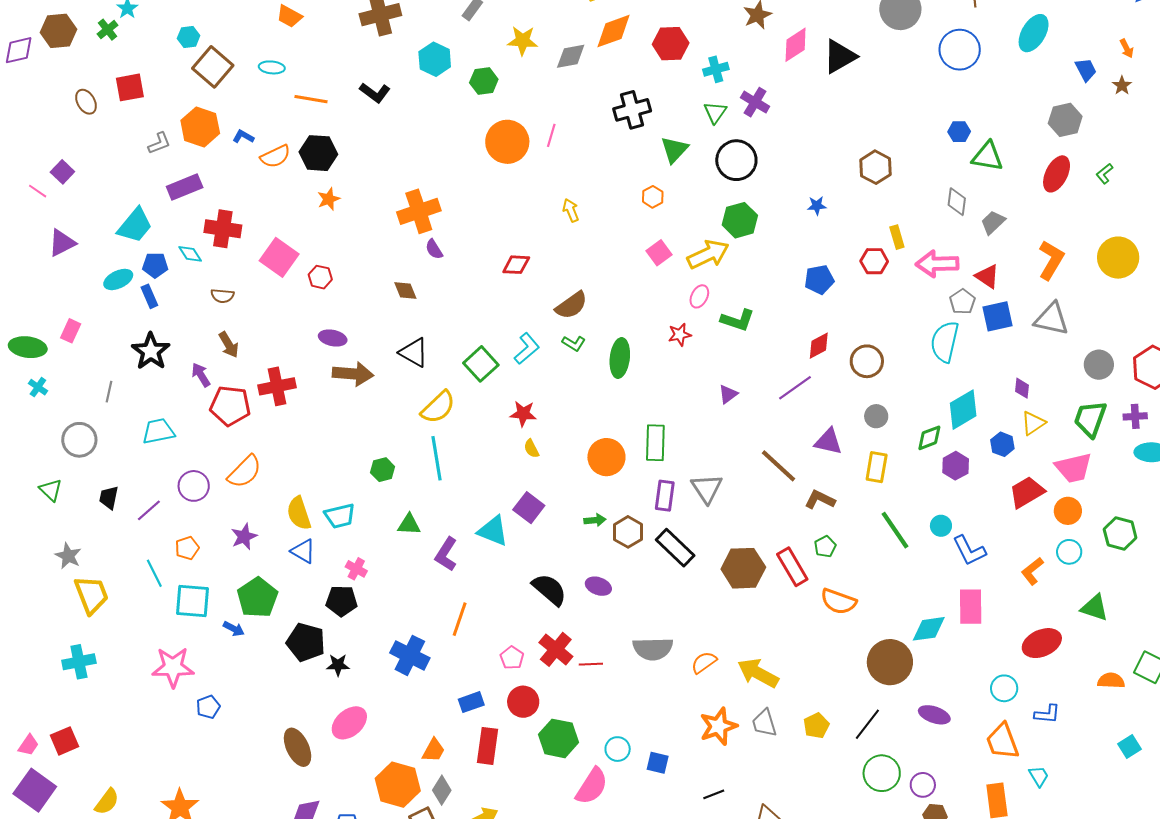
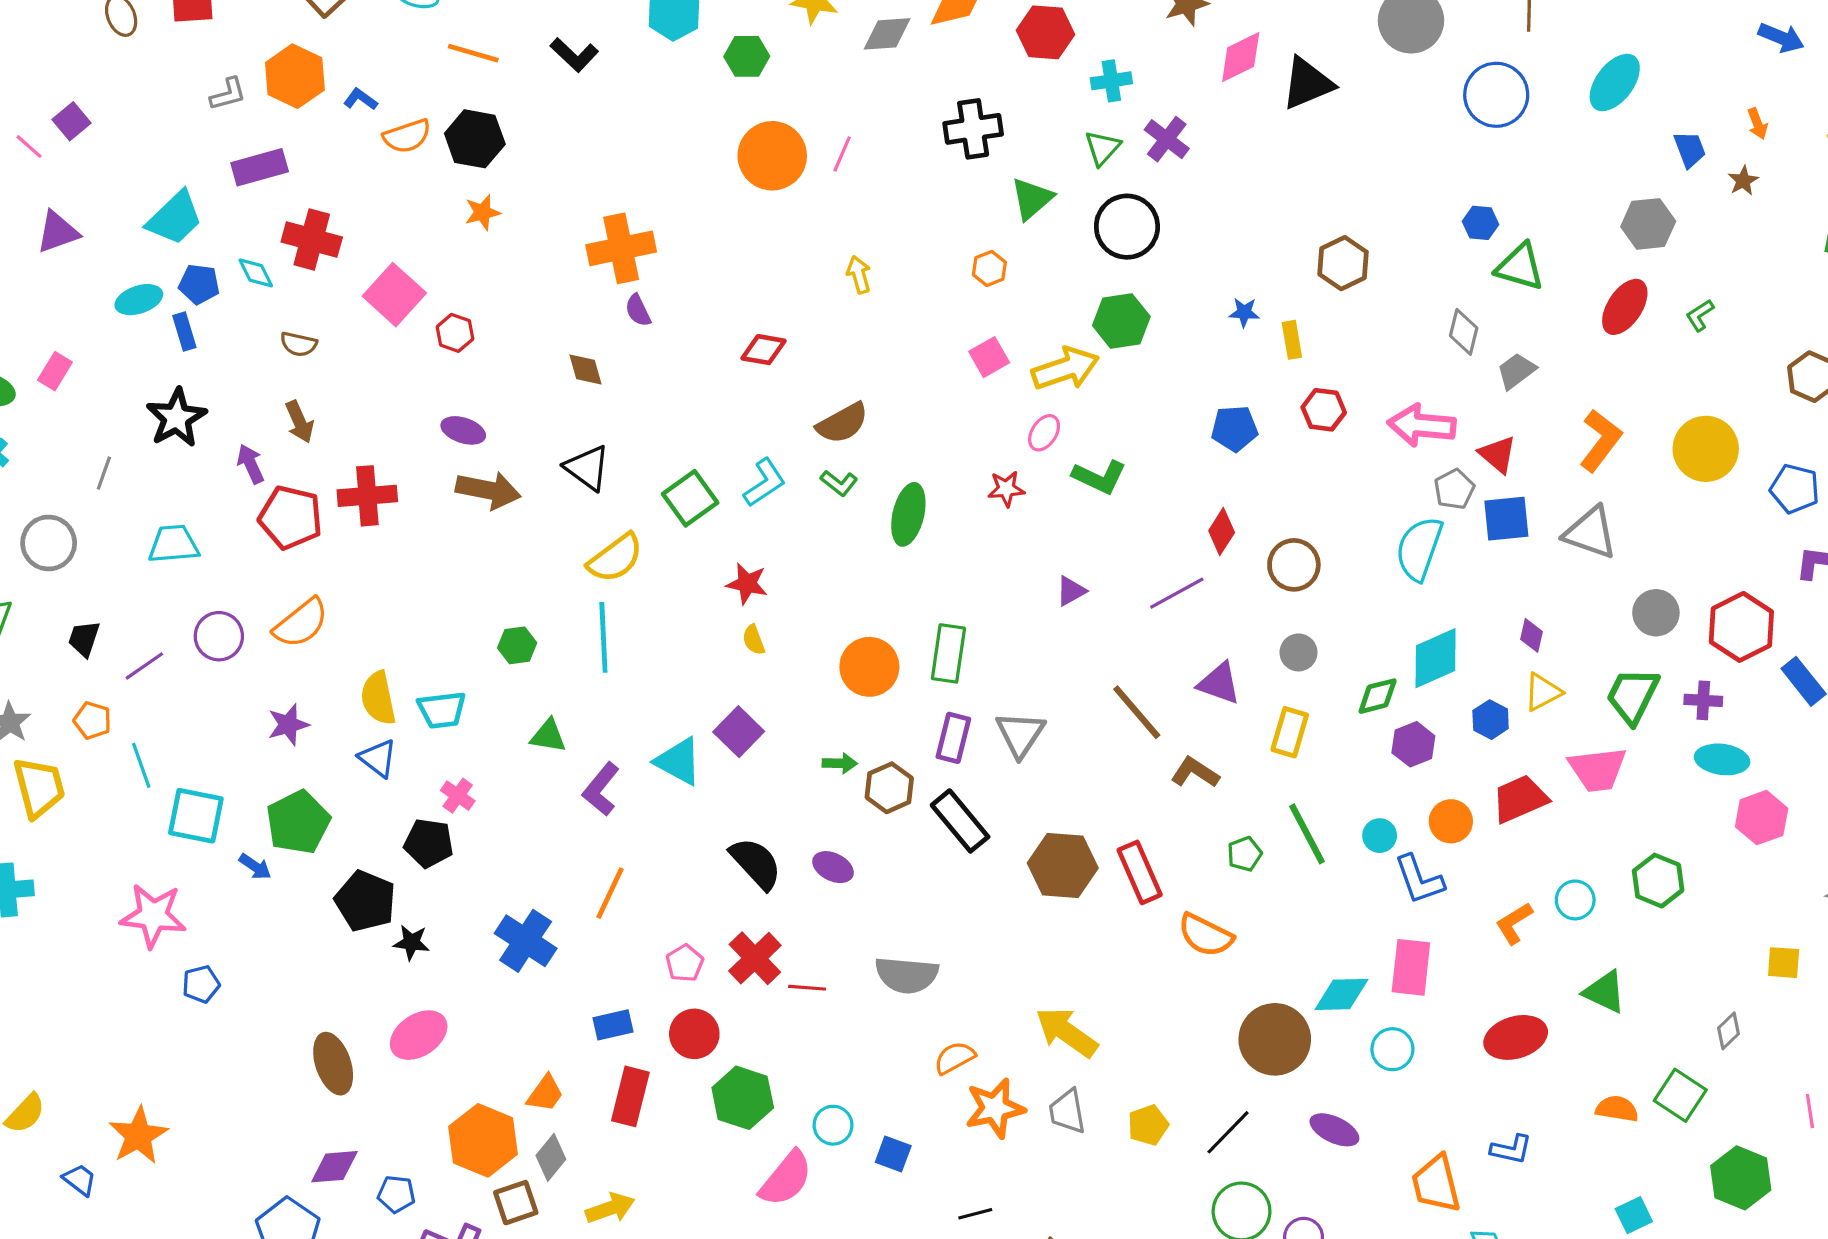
yellow rectangle: (897, 237) -> (1292, 340), moved
red diamond: (819, 346) -> (1222, 532), turned -36
orange circle: (1068, 511) -> (1451, 821), moved
green pentagon: (825, 547) -> (1245, 854), moved
orange pentagon: (187, 548) -> (92, 720), moved, turned 30
orange semicircle: (704, 662) -> (954, 1058), moved
cyan circle: (1004, 688) -> (1392, 1049), moved

